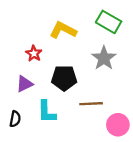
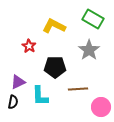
purple triangle: (24, 84) -> (18, 82), moved

